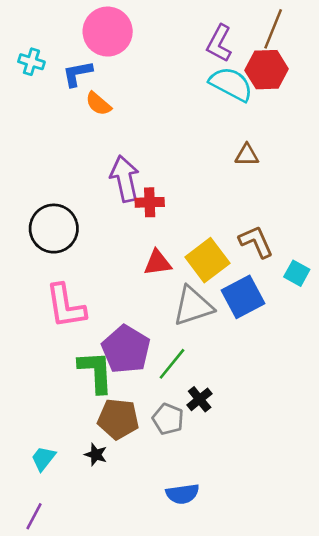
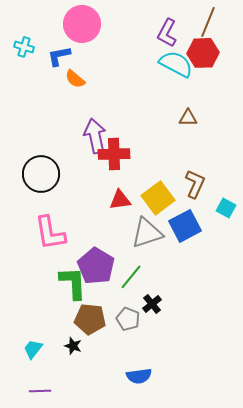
red cross: (150, 202) -> (114, 154), size x1.4
brown L-shape: (256, 242) -> (195, 184), turned 48
purple line: (34, 516) -> (40, 391), moved, turned 60

